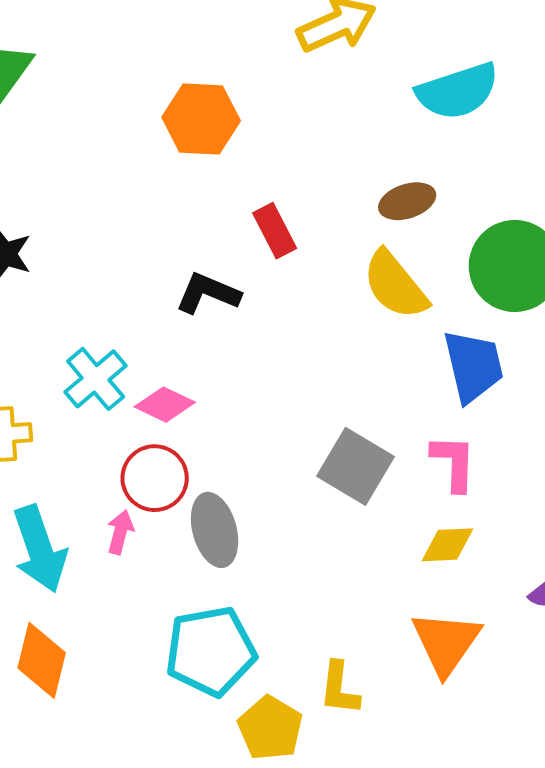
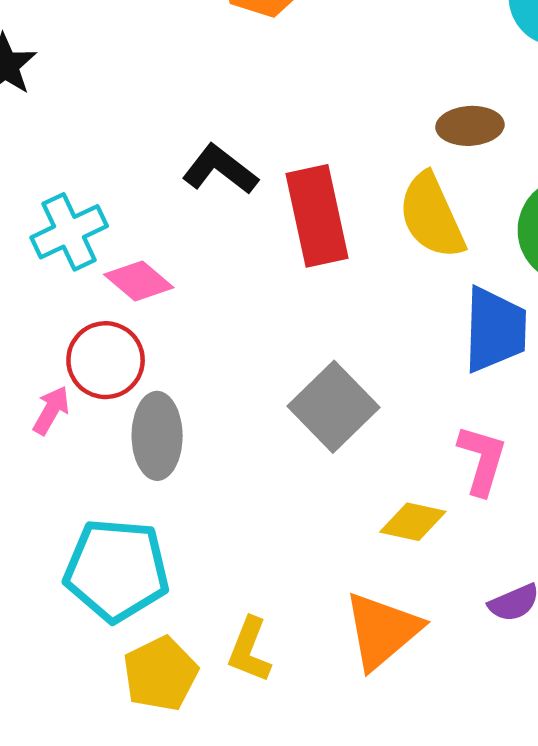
red rectangle: (275, 231) -> (317, 216), moved, size x1.6
pink L-shape: (454, 463) -> (482, 460), moved

